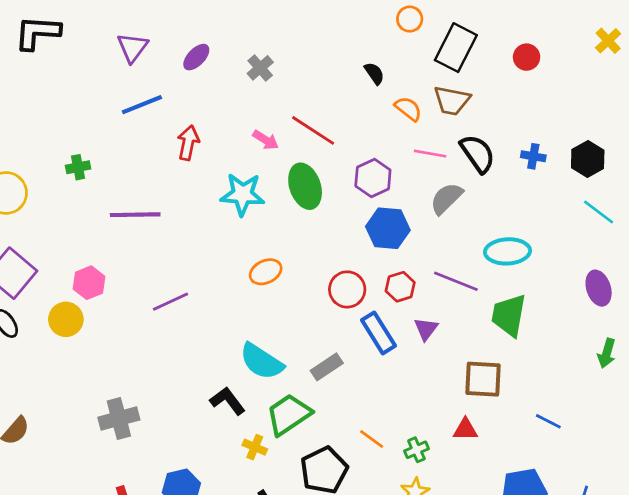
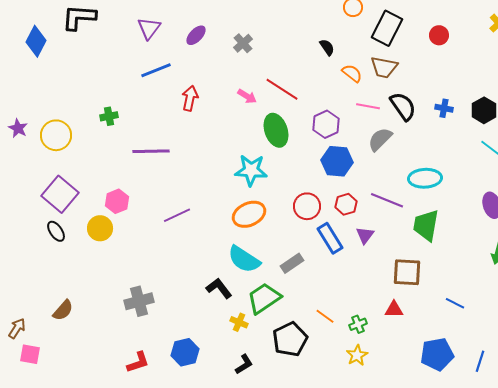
cyan star: (243, 194) -> (251, 170), moved
orange ellipse: (266, 272) -> (249, 214), moved, size x1.4

